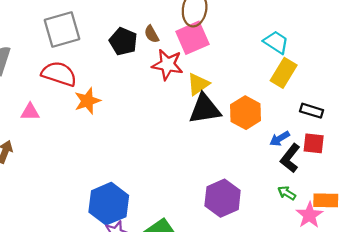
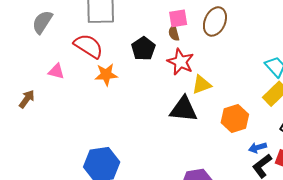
pink square: (192, 38) -> (178, 18), moved, size x0.7
black pentagon: (123, 41) -> (143, 49), moved
black triangle: (205, 109) -> (184, 109), moved

